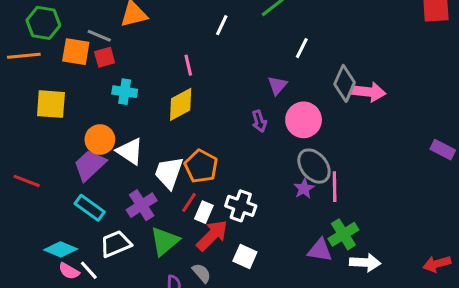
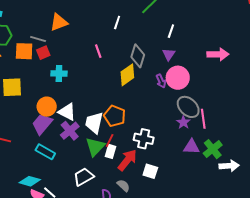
gray diamond: (345, 83) -> (138, 56), moved
purple triangle: (277, 85) -> (169, 54), moved
yellow diamond: (181, 104) -> (127, 75), moved
purple arrow: (259, 121) -> (161, 81), moved
purple cross: (142, 205) -> (70, 131), moved
white rectangle: (204, 212) -> (111, 151), moved
green triangle: (165, 241) -> (95, 147), moved
white trapezoid: (116, 244) -> (84, 177), moved
purple triangle: (320, 250) -> (191, 147), moved

